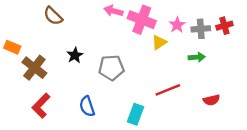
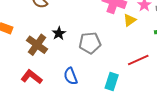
brown cross: (34, 68) -> (37, 45), moved
red L-shape: (41, 106) -> (32, 77), turned 85

